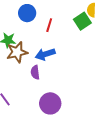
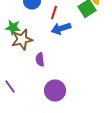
blue arrow: (45, 54) -> (61, 28), moved

